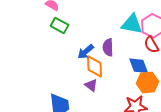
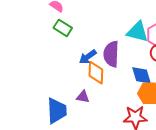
purple semicircle: (108, 47) -> (111, 54), size x1.4
purple triangle: (91, 85) -> (83, 97), moved, turned -32

